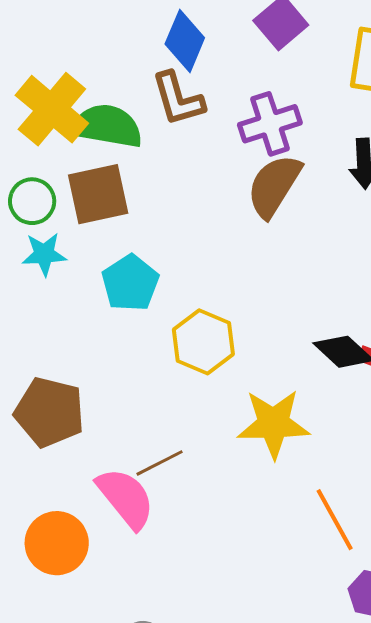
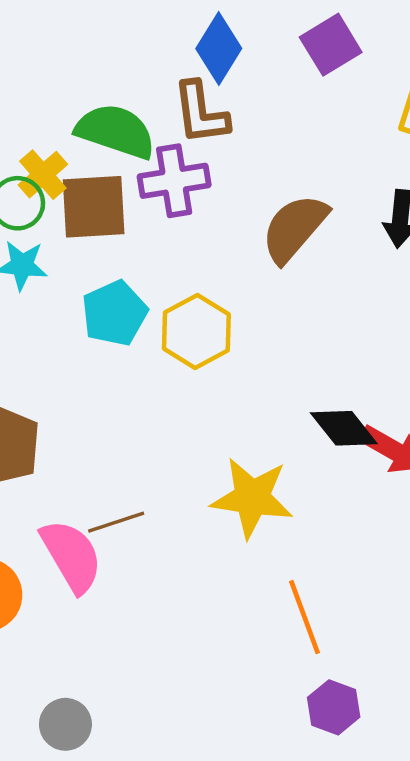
yellow cross: (52, 109) -> (43, 175), moved, size x0.6
purple cross: (270, 124) -> (174, 181), moved
yellow hexagon: (203, 342) -> (196, 331), moved

